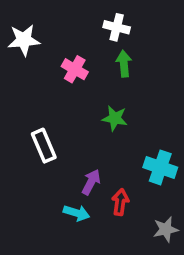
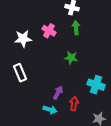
white star: (24, 40) -> (23, 39), moved
white rectangle: (44, 146) -> (20, 73), moved

